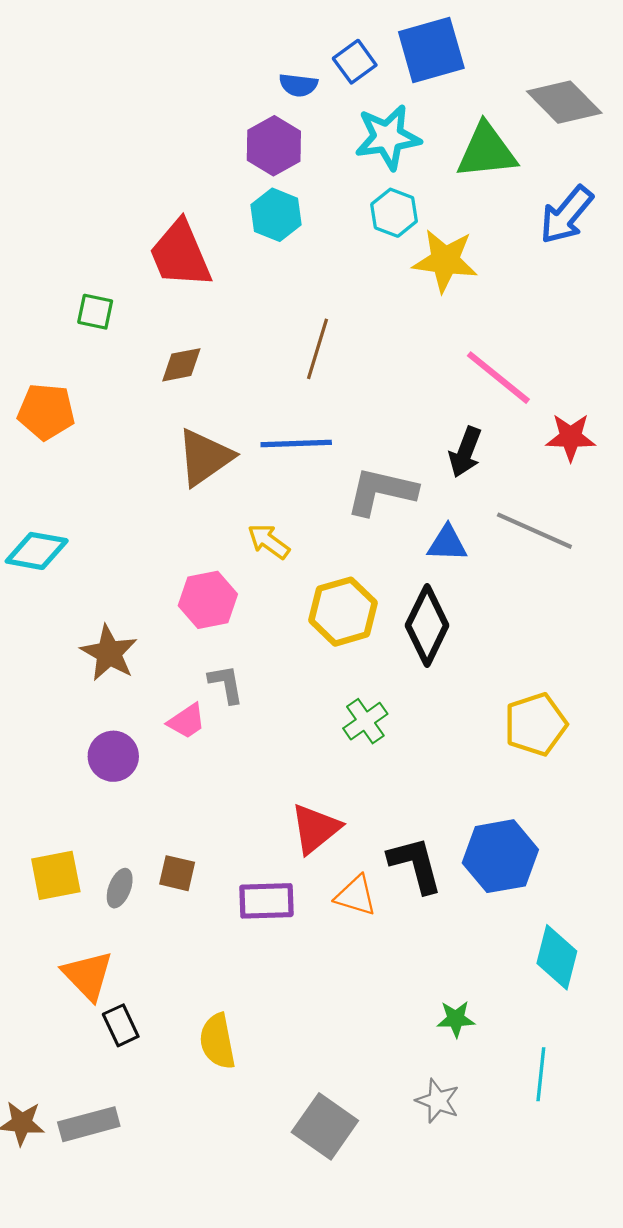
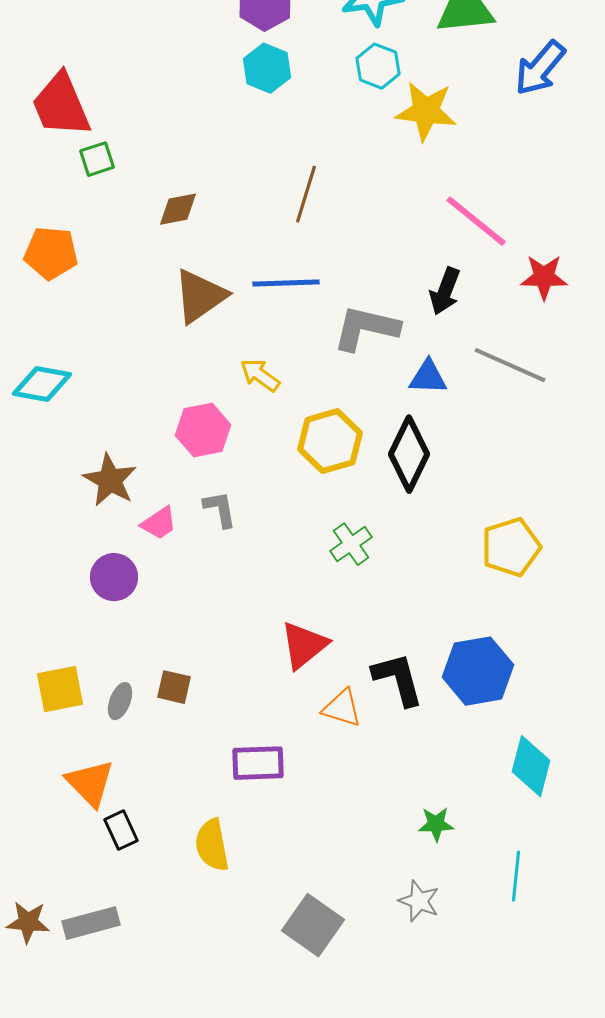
red trapezoid: (180, 254) -> (61, 105), moved
green square: (95, 312) -> (97, 159), turned -30
pink trapezoid: (187, 721) -> (159, 523), moved
purple rectangle: (266, 901) -> (258, 763), moved

